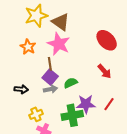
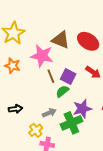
brown triangle: (61, 22) -> (61, 40), moved
brown line: (50, 64) -> (51, 76), moved
purple square: (50, 77) -> (68, 77), moved
gray arrow: (51, 89) -> (49, 113), moved

